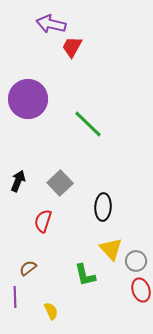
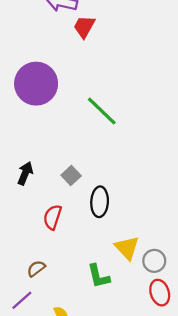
gray square: (60, 183) -> (71, 176), size x0.7
black ellipse: (103, 207) -> (100, 202), moved
purple line: (15, 297) -> (22, 300), turned 50

